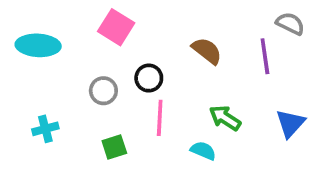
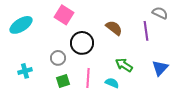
cyan ellipse: (38, 45) -> (21, 25), turned -35
black circle: (149, 78) -> (82, 43), size x1.5
gray circle: (103, 91) -> (58, 58), moved
pink line: (160, 118) -> (88, 78), moved

